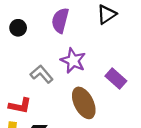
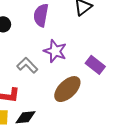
brown ellipse: (84, 103) -> (67, 89), turned 76

